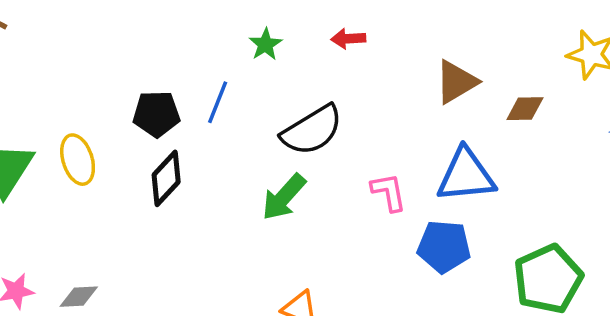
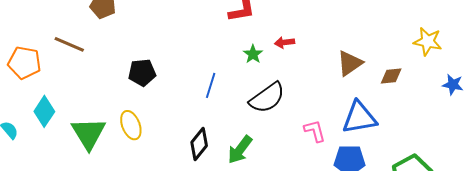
green star: (265, 44) -> (253, 54), moved
black pentagon: (156, 114) -> (142, 73), moved
black diamond: (166, 178) -> (199, 144), moved
green arrow: (284, 197) -> (240, 150), moved

